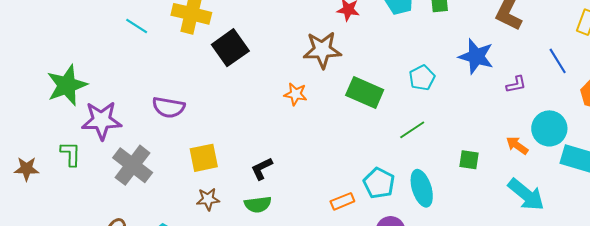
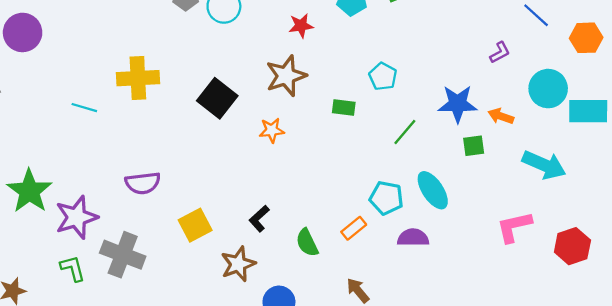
black square: (230, 48) -> (217, 98), moved
blue star: (476, 56) -> (458, 104), moved
cyan pentagon: (422, 78) -> (383, 76), moved
green rectangle: (365, 93) -> (344, 107), size x0.6
orange arrow: (517, 145) -> (501, 116), moved
green L-shape: (71, 154) -> (73, 268), moved
brown star: (208, 199) -> (238, 264), moved, size x1.4
green semicircle: (258, 204) -> (307, 243), moved, turned 88

